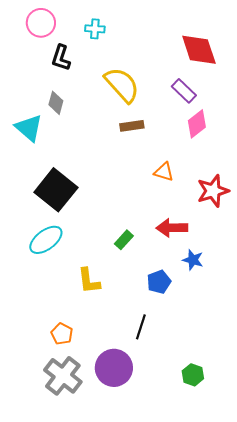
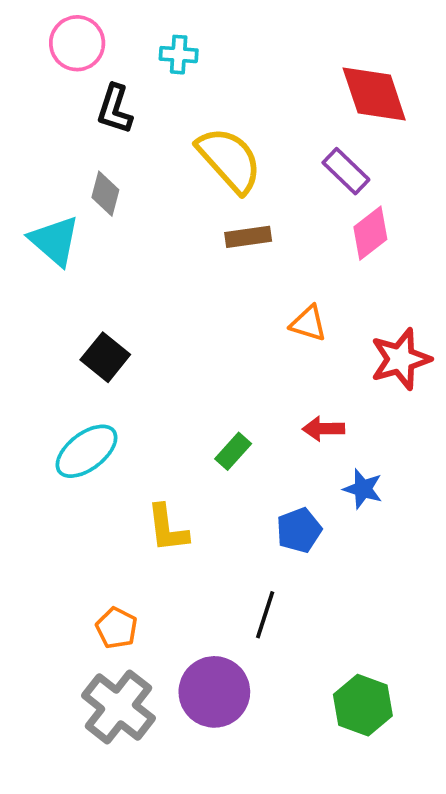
black square: (56, 190) -> (105, 357), size x0.6
red arrow: (172, 228) -> (323, 429), size x0.7
green hexagon: (193, 375) -> (363, 705), size x1.4

